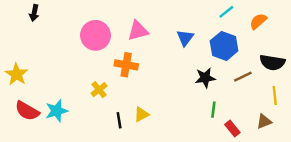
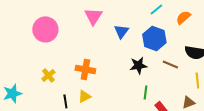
pink triangle: (138, 31) -> (93, 16), moved, turned -42
orange cross: (126, 65) -> (85, 69), moved
brown line: (243, 77) -> (170, 64), turned 49

